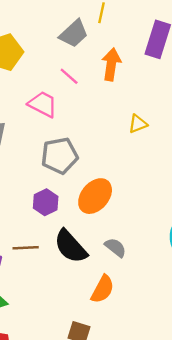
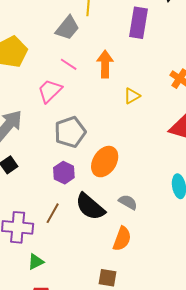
orange arrow: (111, 64) -> (105, 64), moved
pink trapezoid: (43, 104) -> (50, 91), turned -64
brown line: (26, 248) -> (53, 213), turned -50

